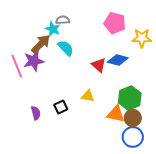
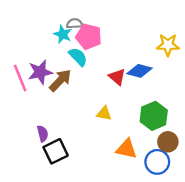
pink pentagon: (115, 23) -> (89, 37), moved
brown arrow: (41, 44) -> (60, 80), moved
black square: (61, 107) -> (56, 151), moved, size x1.5
orange triangle: (116, 114) -> (127, 149), moved
brown circle: (133, 118) -> (168, 142), moved

